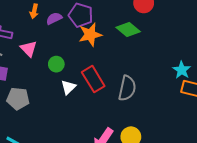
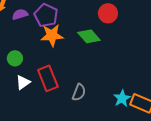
cyan star: (182, 70) -> (122, 98), moved
gray semicircle: (127, 88) -> (79, 92), size x0.7

